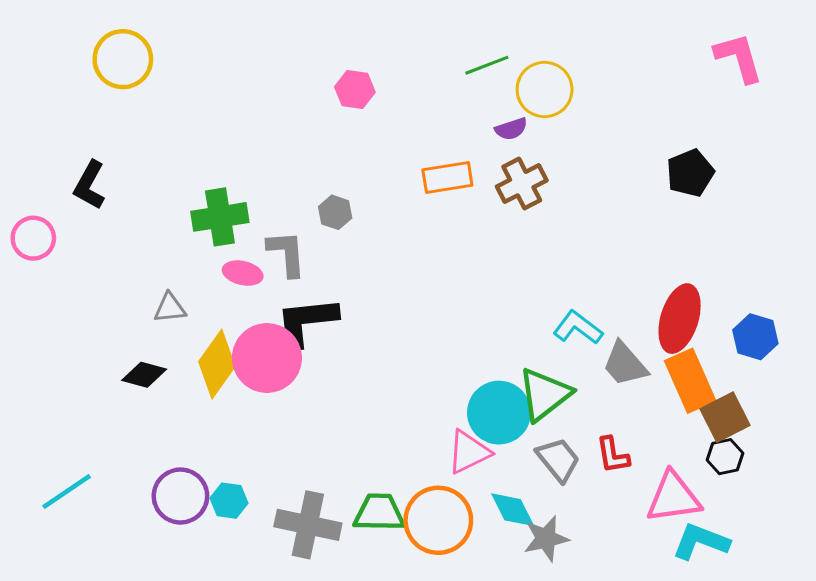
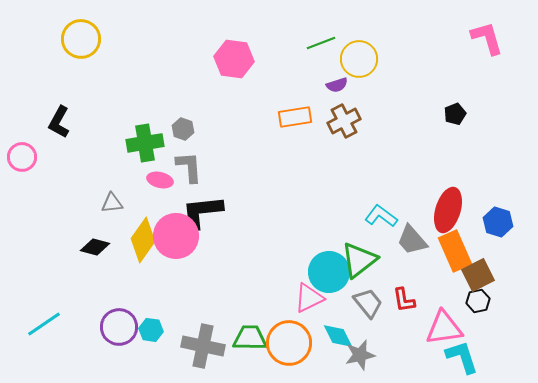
pink hexagon: (355, 89) -> (234, 59), size x1.5
black pentagon: (690, 173) -> (455, 114), size x0.7
gray hexagon: (335, 212) -> (183, 129), moved
cyan L-shape: (701, 542) -> (462, 357), turned 51

